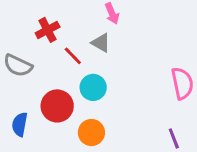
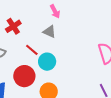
red line: (73, 56) -> (32, 50), moved

